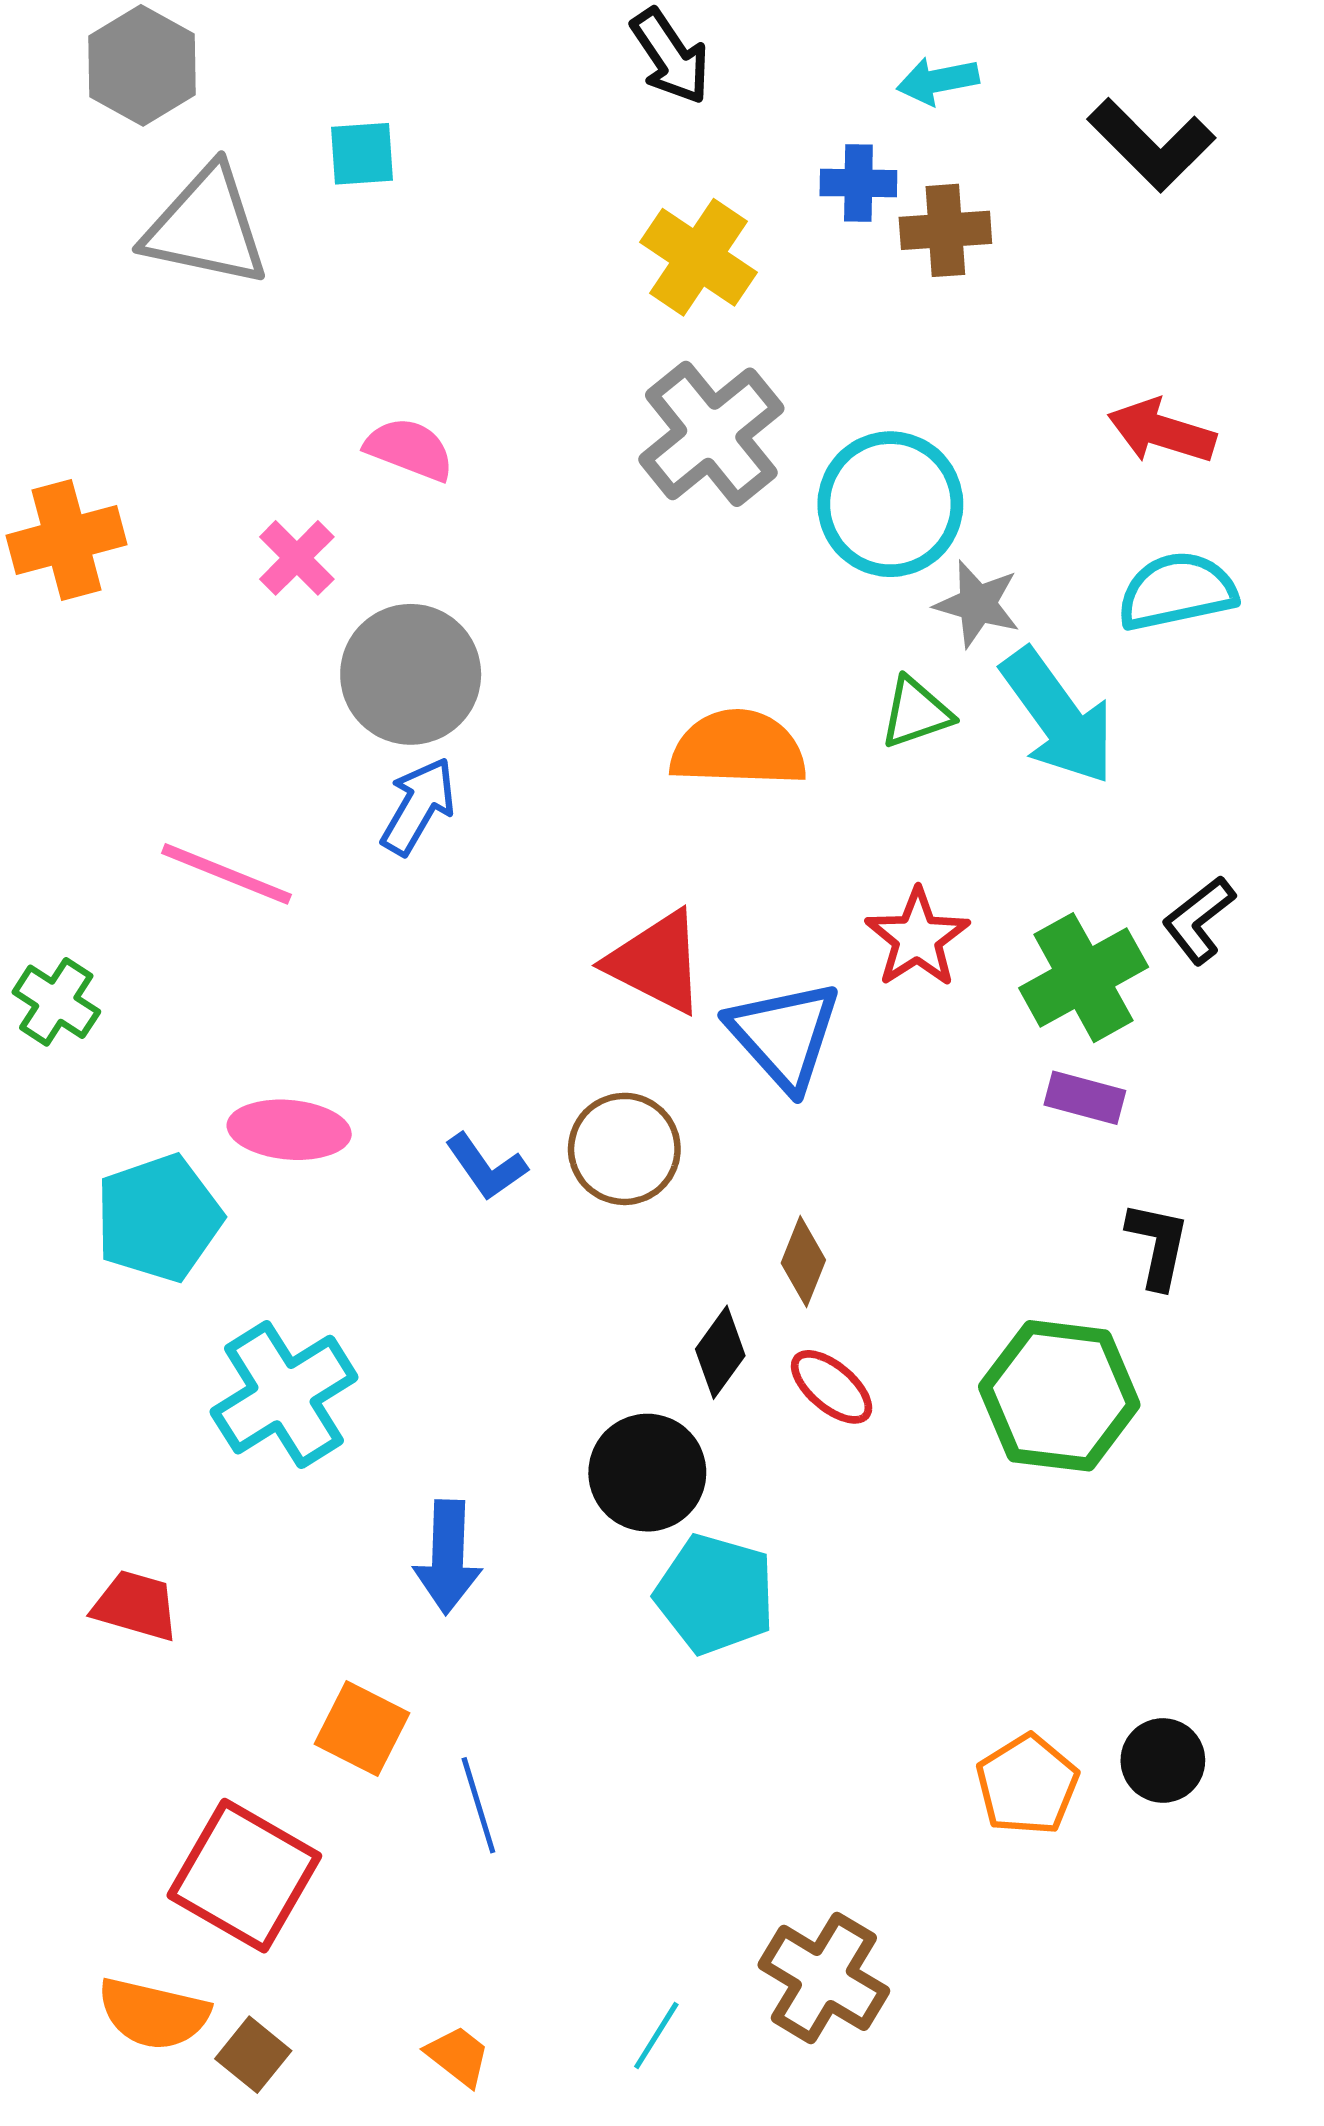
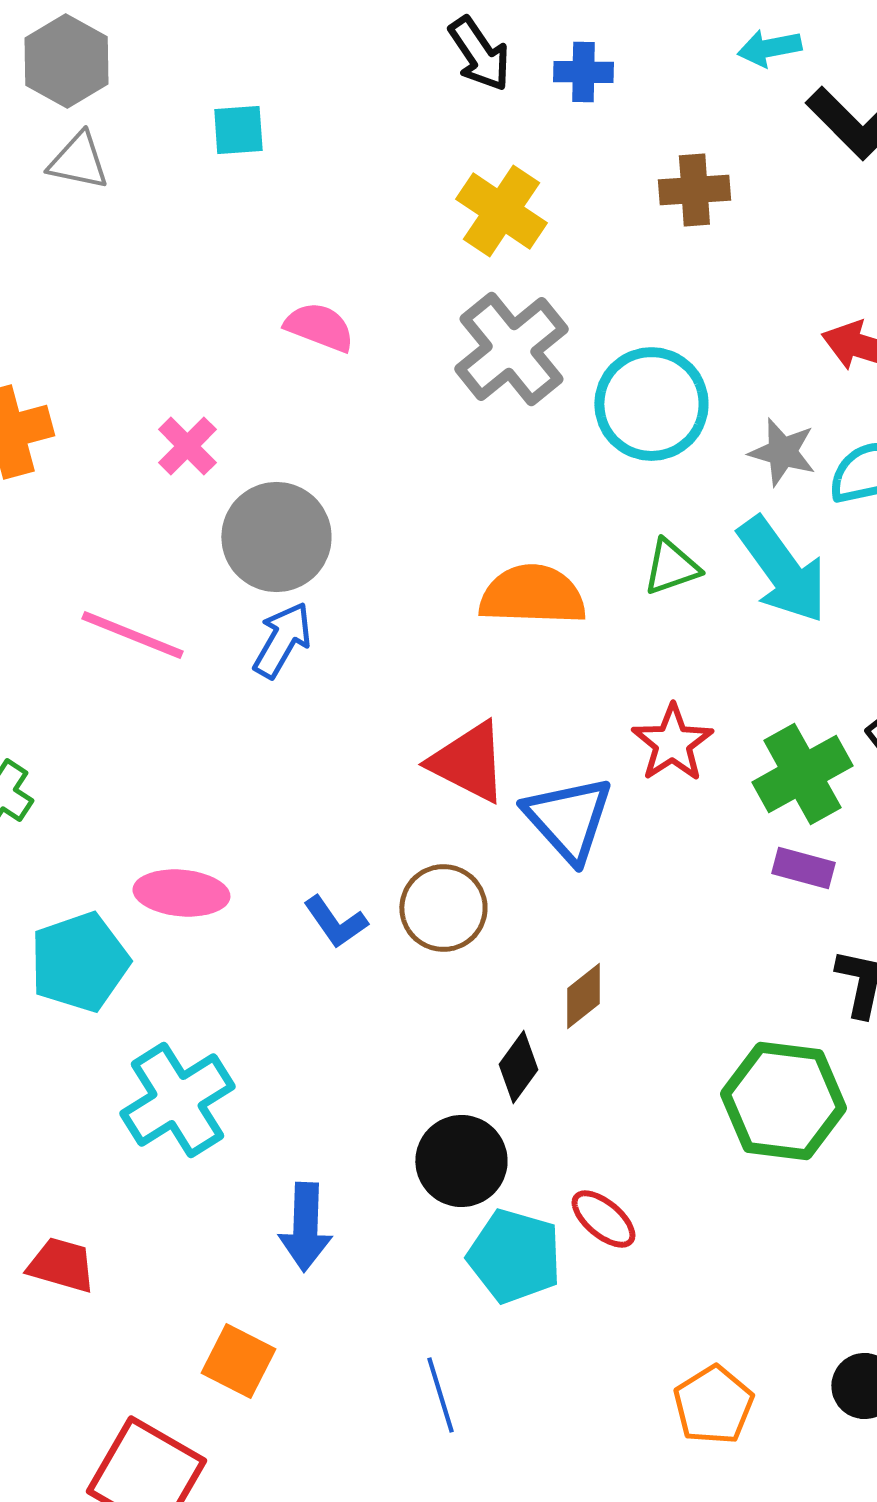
cyan arrow: (938, 81) -> (769, 48), moved
blue cross: (858, 183) -> (583, 72), moved
gray triangle: (206, 227) -> (78, 161), moved, size x0.6
pink semicircle: (409, 449) -> (319, 327), moved
gray star: (977, 604) -> (782, 452), moved
pink line: (226, 874) -> (132, 635), moved
brown diamond: (803, 1262) -> (583, 996), turned 30
red ellipse: (832, 1387) -> (603, 1219), moved
orange pentagon: (1027, 1785) -> (713, 1405), moved
blue line: (478, 1805) -> (440, 1395), moved

